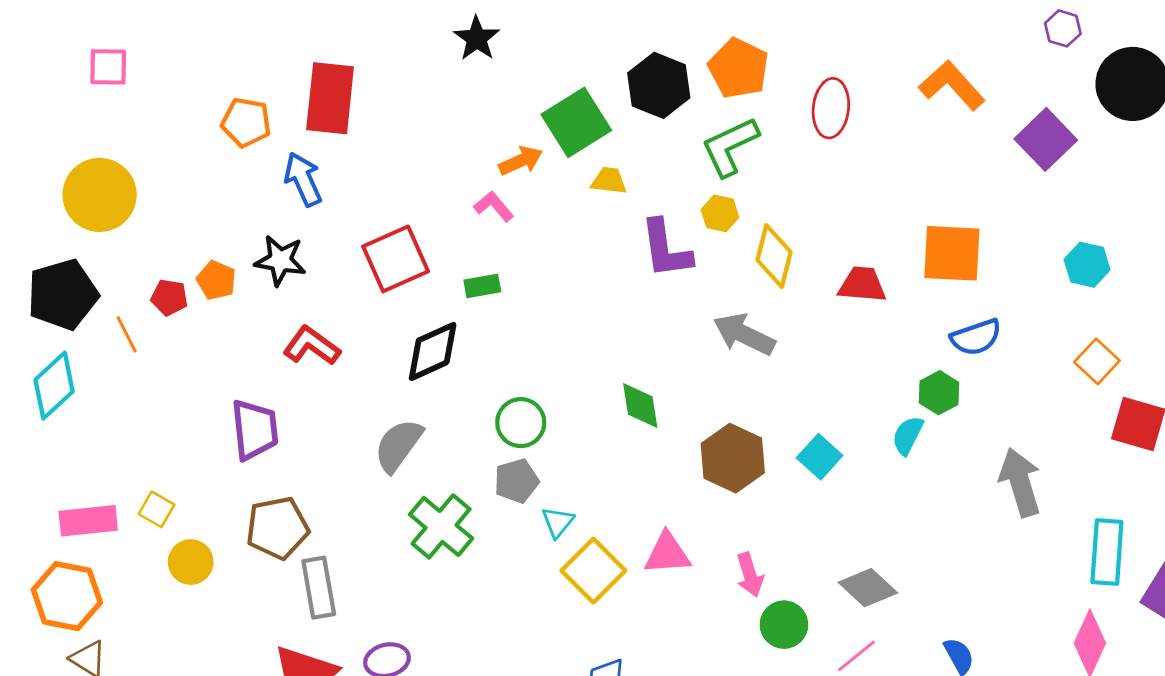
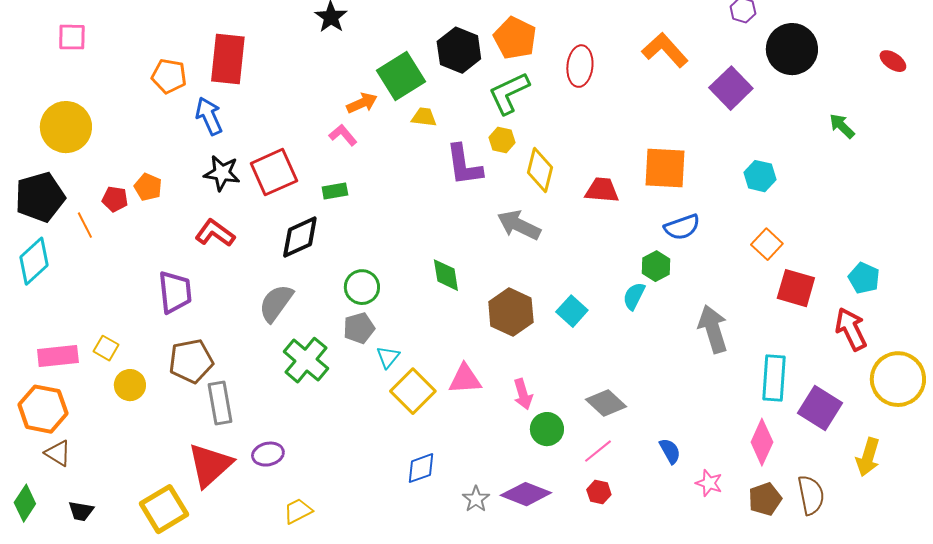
black star: (280, 260) -> (222, 173), moved

